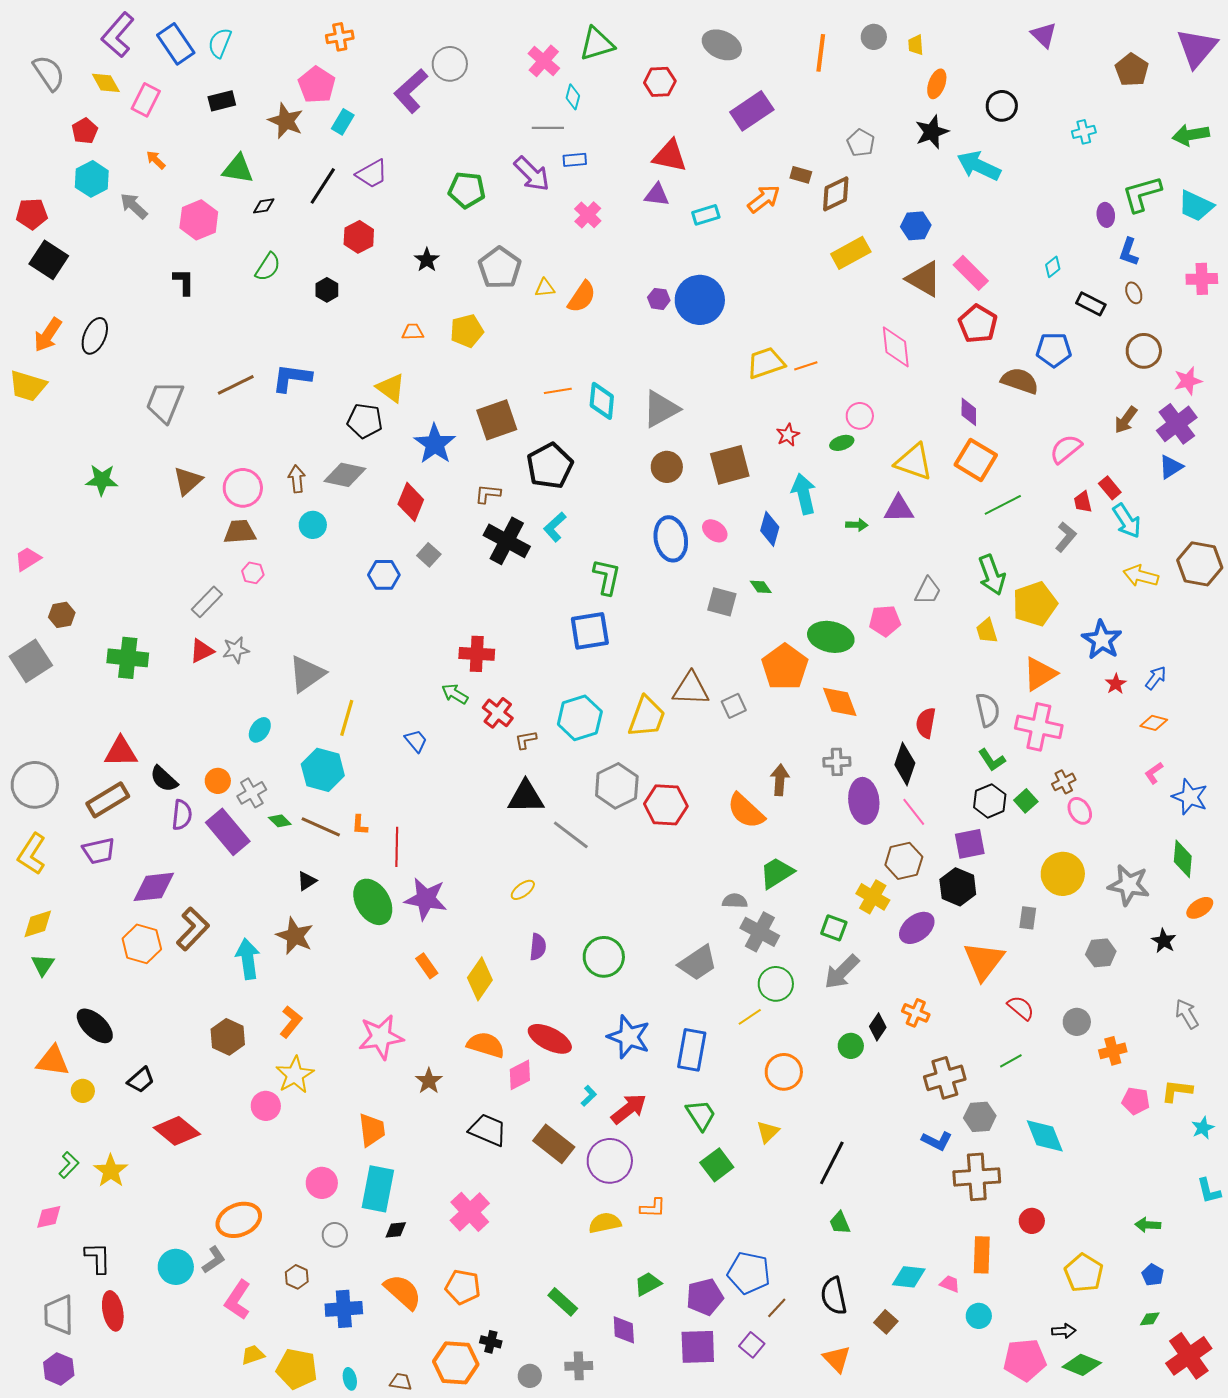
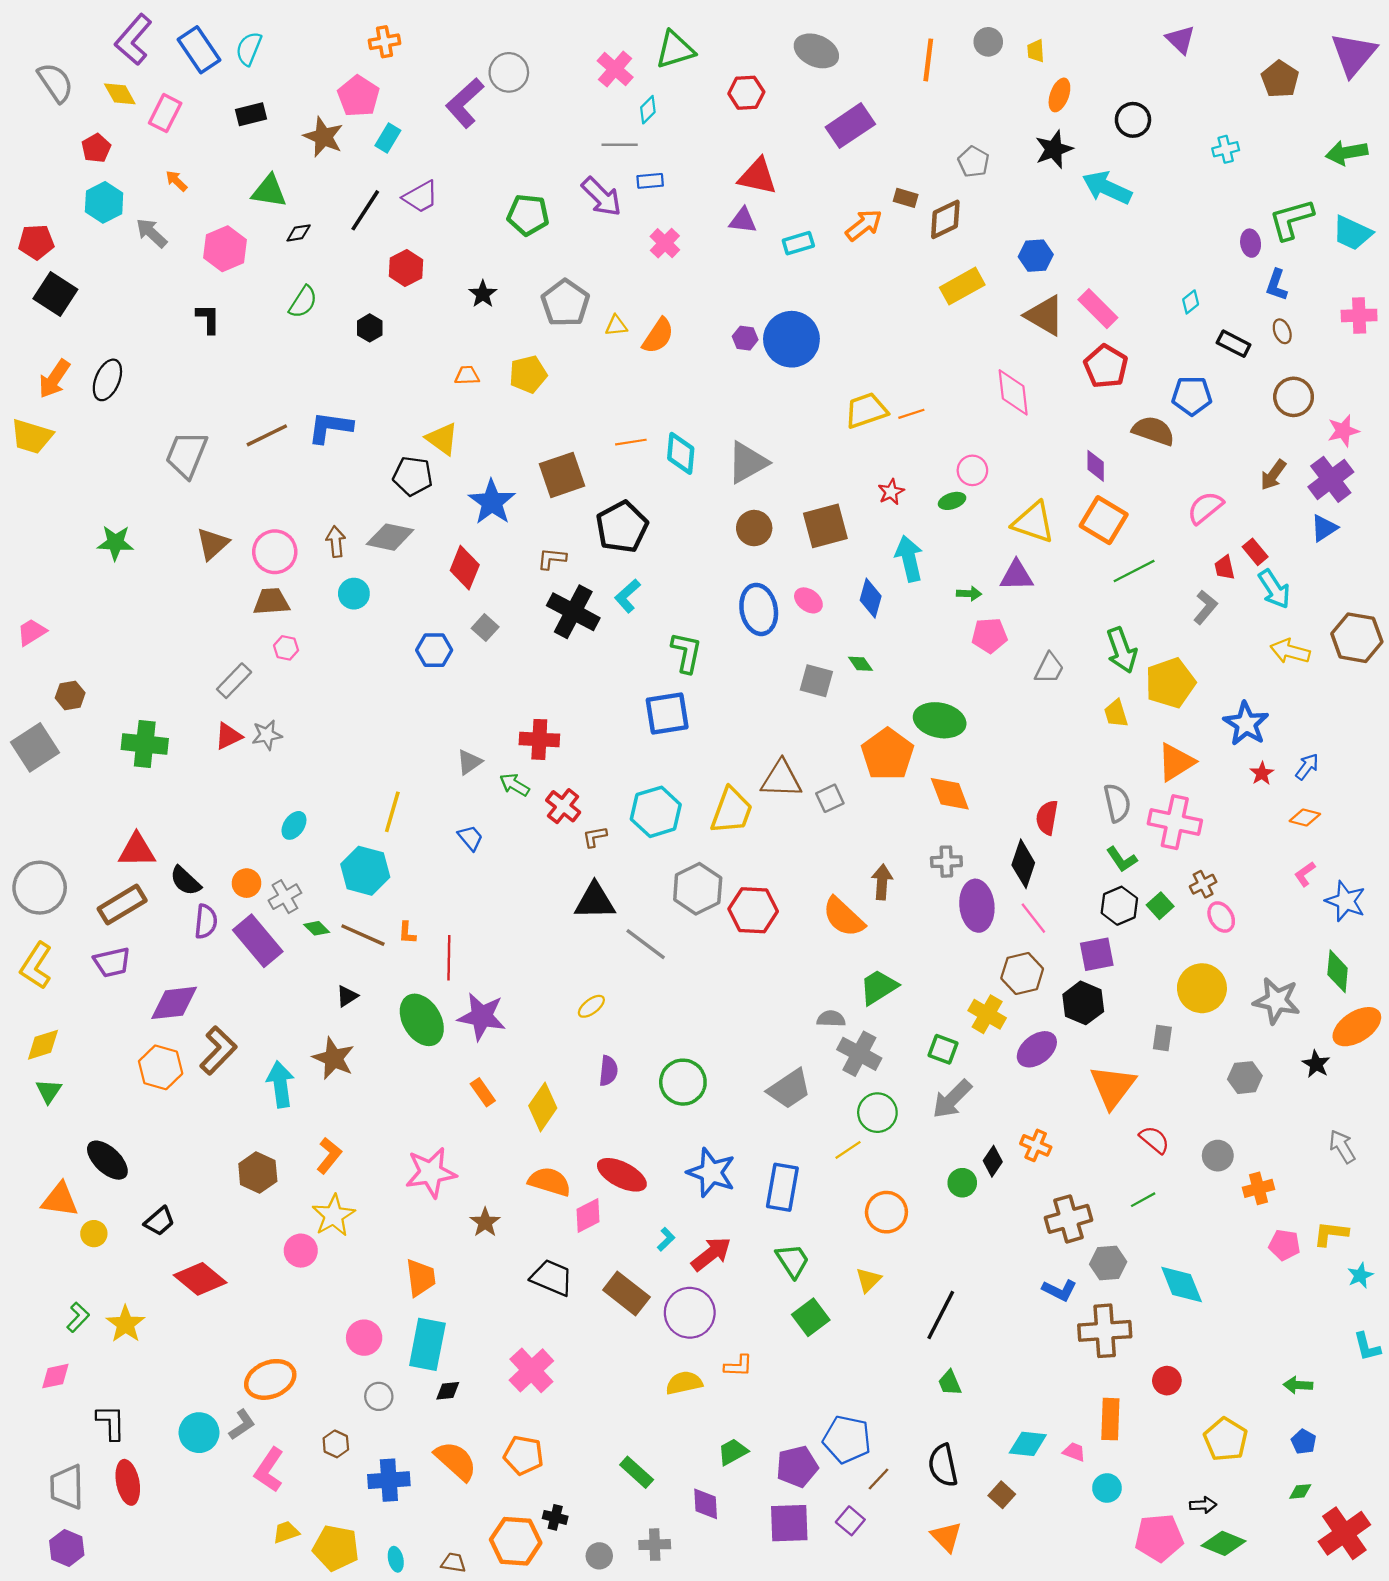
cyan diamond: (573, 97) -> (648, 110), turned 30
pink pentagon: (885, 621) -> (989, 635), moved
gray triangle: (307, 674) -> (469, 762), moved, size x0.6
orange ellipse: (1200, 908) -> (1357, 1027), size x1.6

